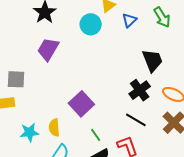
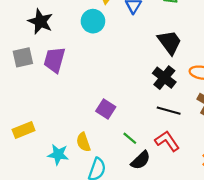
gray square: (16, 79) -> (23, 57), moved
purple square: (81, 104) -> (106, 109), size x0.7
cyan star: (29, 132) -> (58, 154), turned 30

